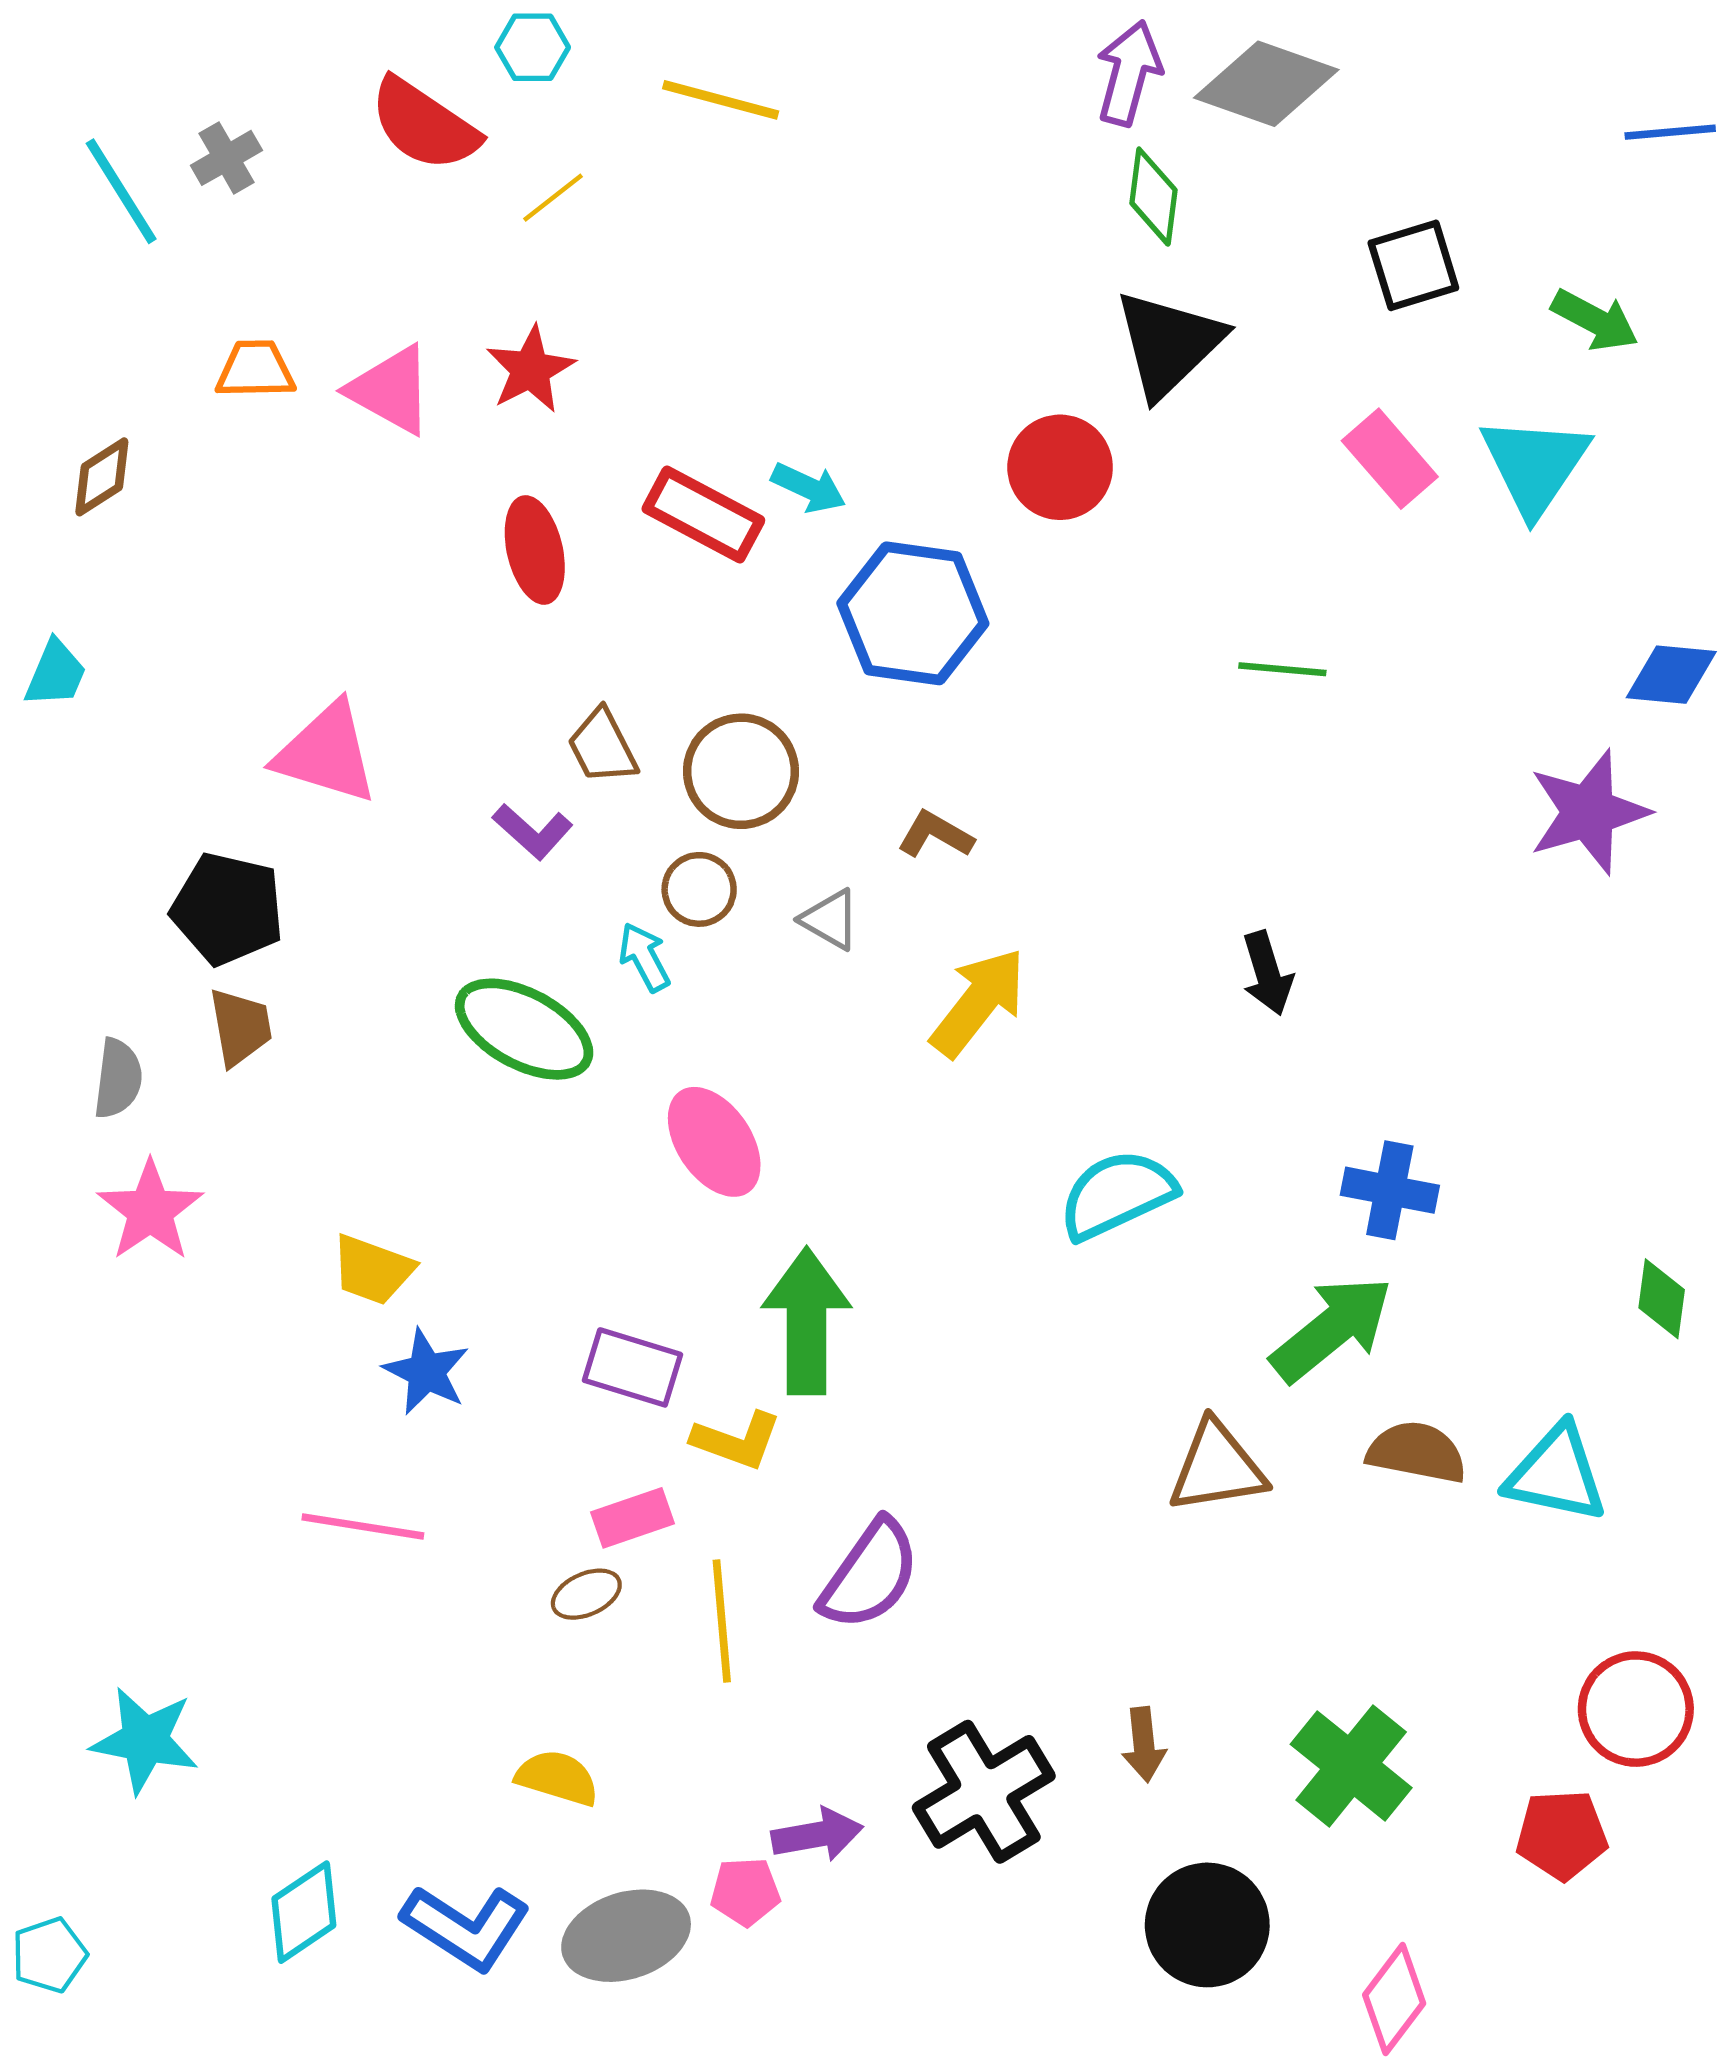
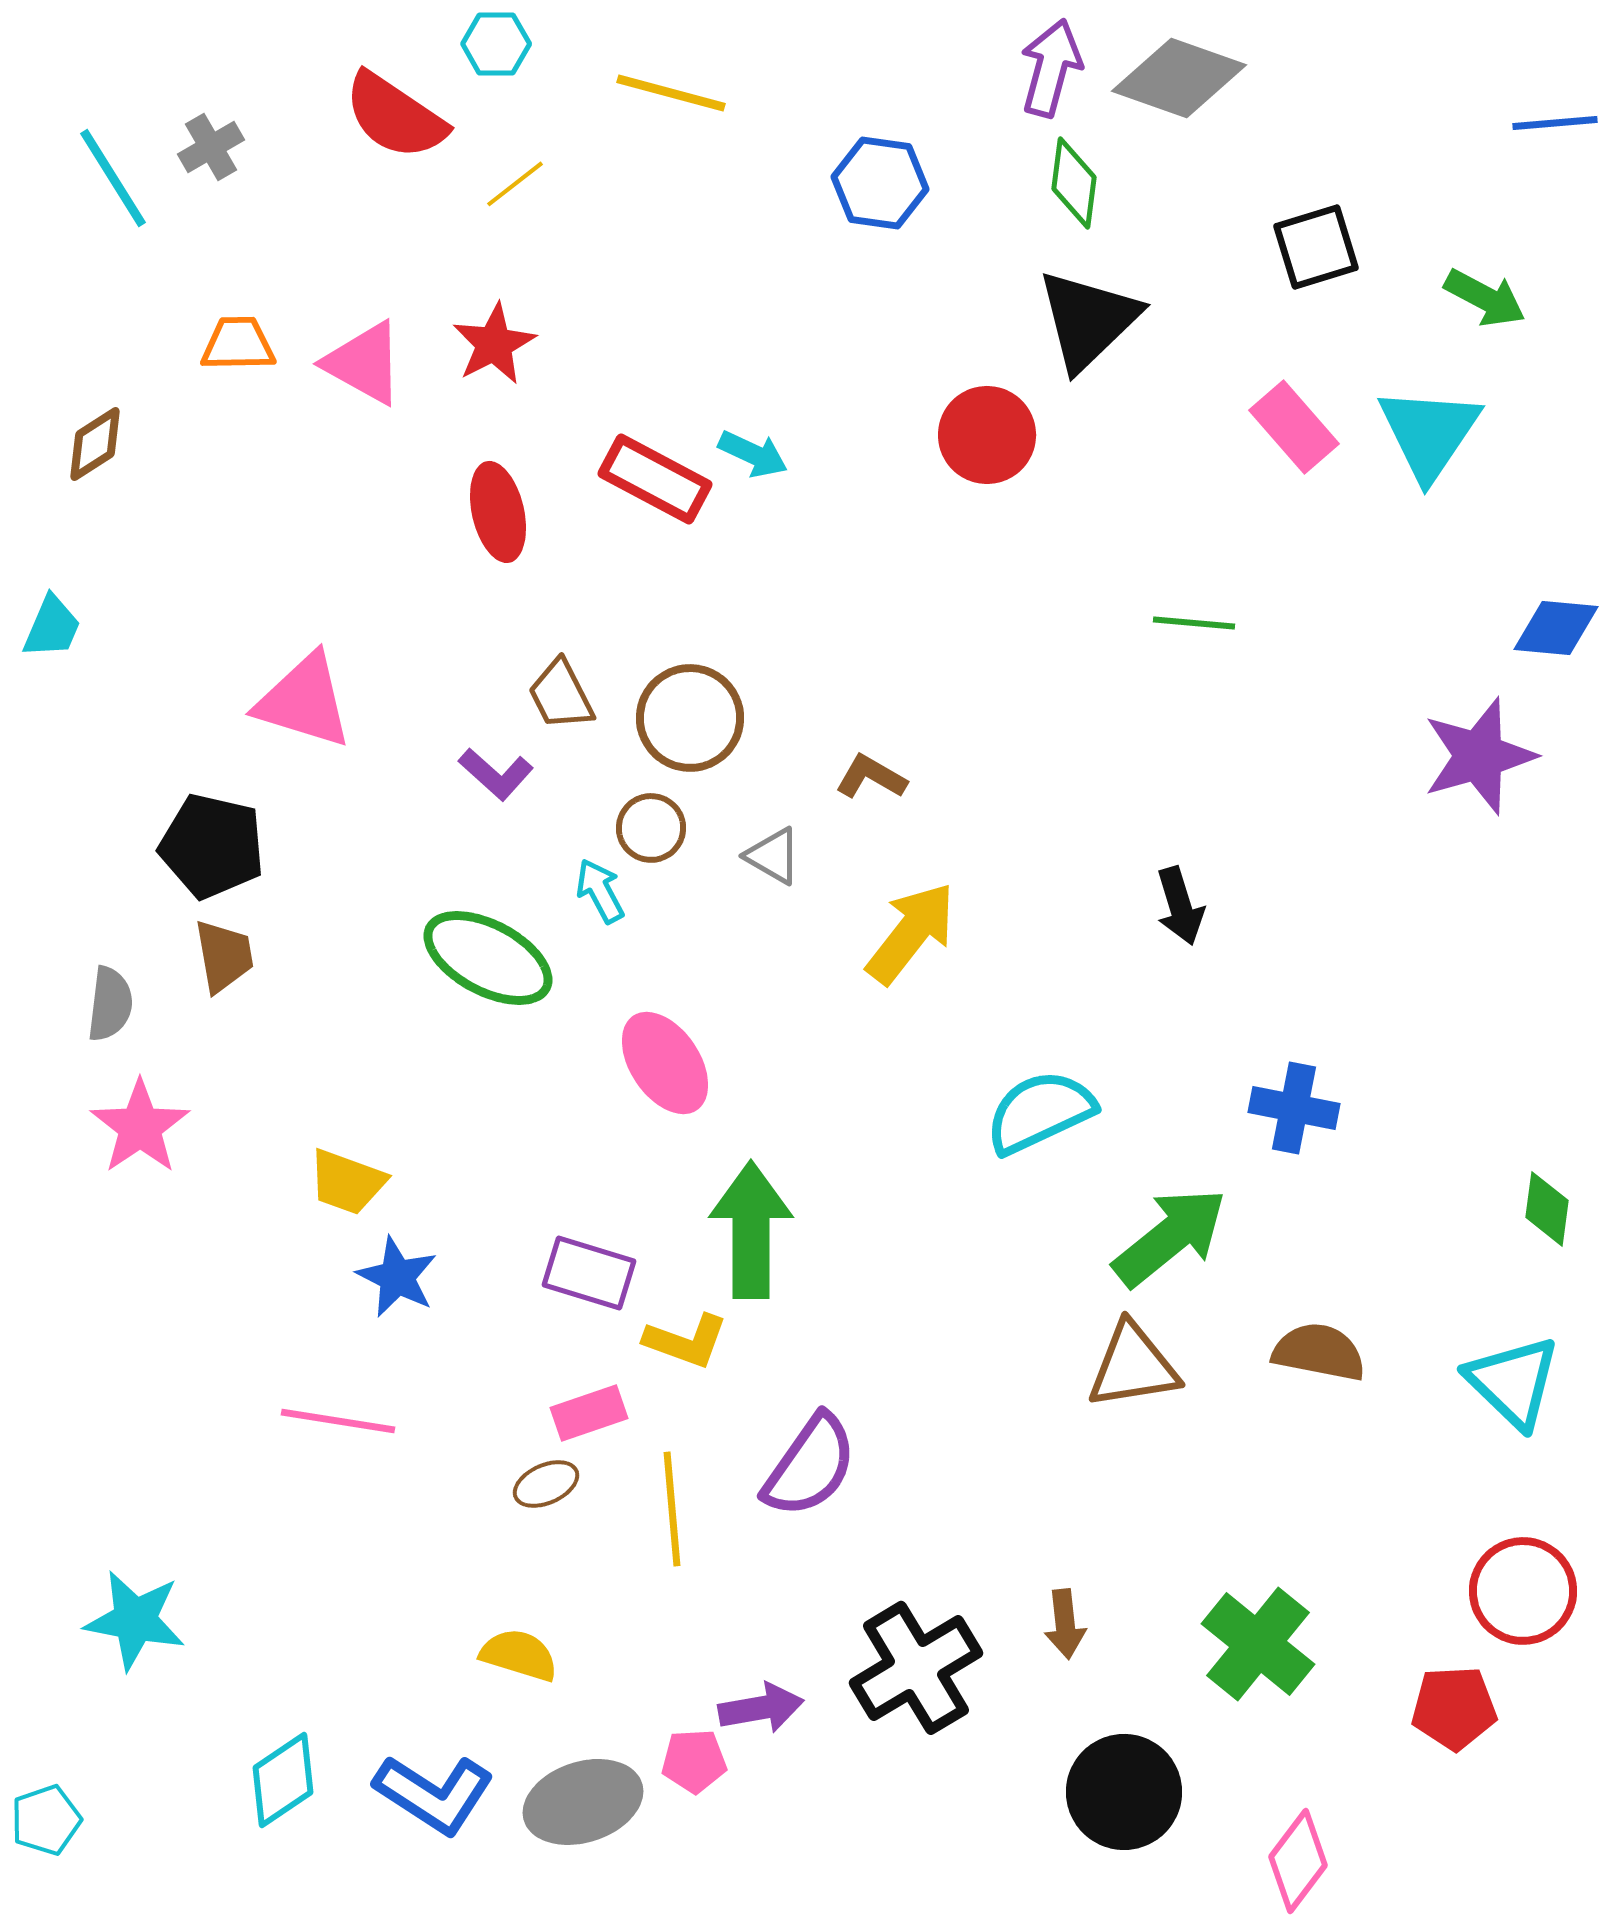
blue hexagon: (913, 613) -> (880, 183), moved, size x0.7
green arrow: (1332, 1329) -> (1170, 1237), moved
cyan triangle: (1556, 1474) -> (1513, 1382), moved, turned 32

